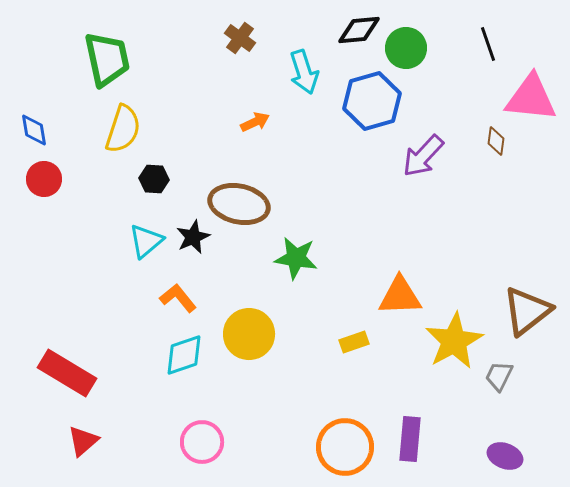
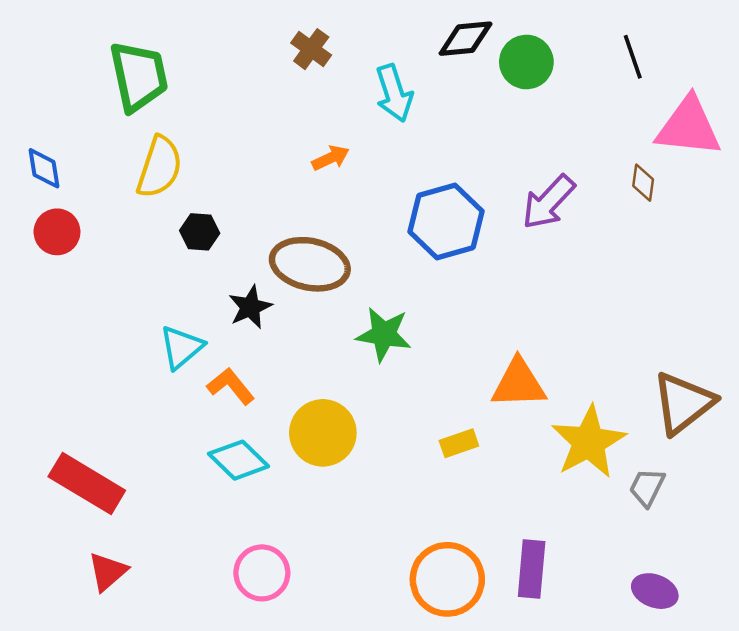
blue hexagon: (372, 101) -> (446, 221), moved
cyan triangle: (146, 241) -> (181, 347), moved
cyan diamond: (184, 355) -> (239, 460), turned 63

